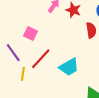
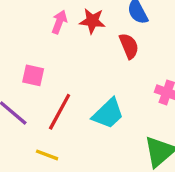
yellow line: (23, 74) -> (47, 155), moved, turned -64

